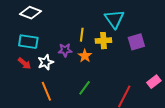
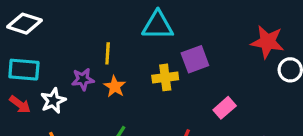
cyan triangle: (114, 19) -> (158, 25), turned -50
yellow cross: (103, 41) -> (165, 77), moved
pink rectangle: (154, 82) -> (225, 108), moved

